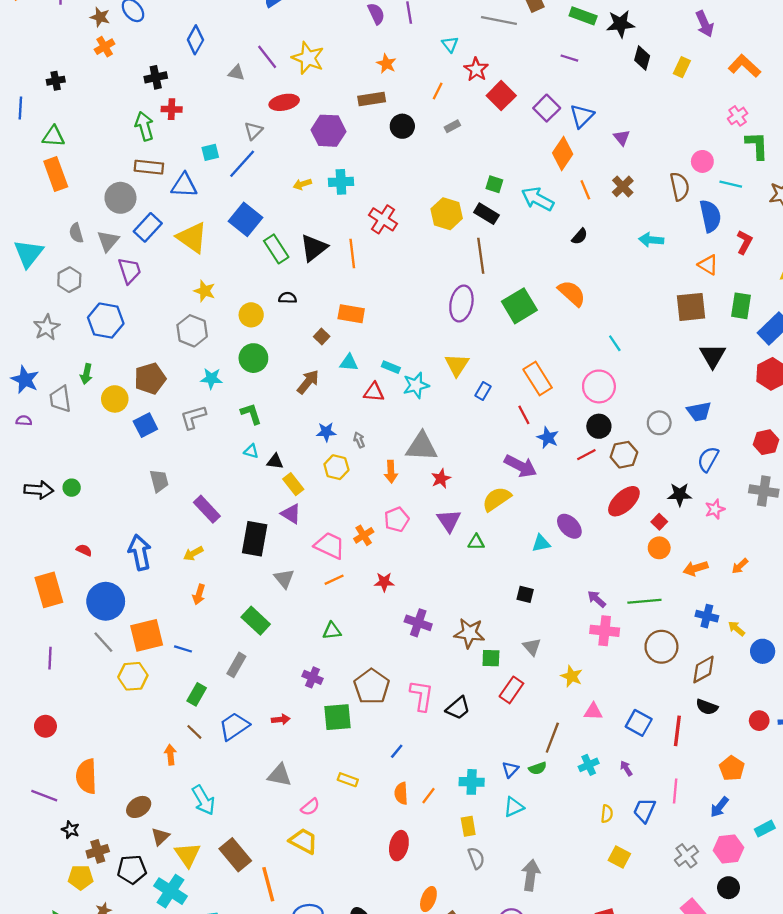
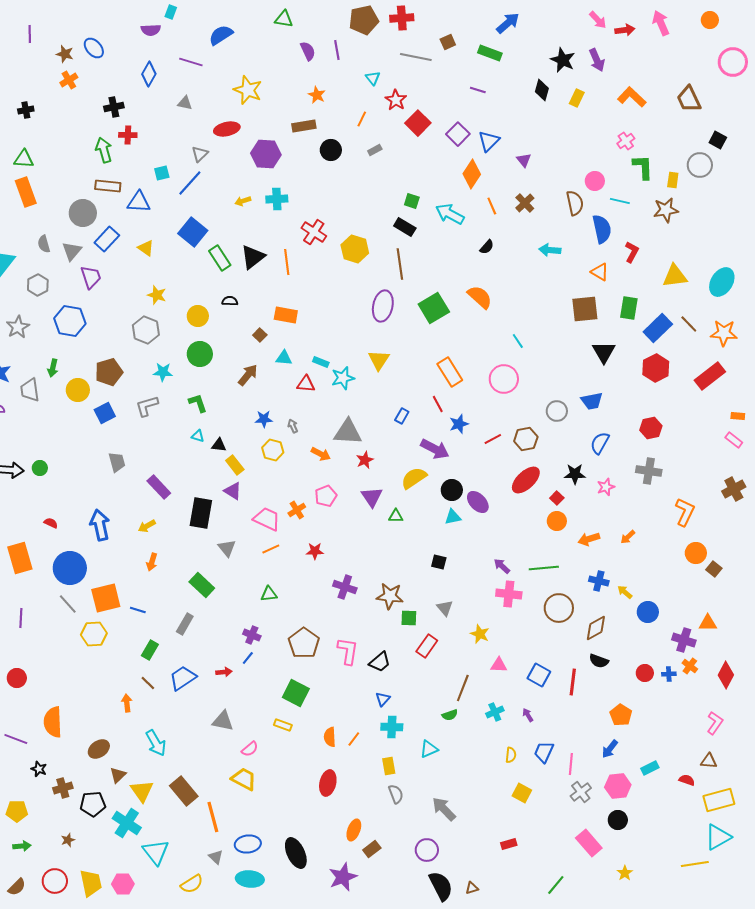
black star: (621, 24) -> (563, 60), moved, turned 30
purple line: (267, 57) -> (191, 62), moved, turned -35
yellow hexagon: (447, 214) -> (355, 249), moved
yellow triangle: (192, 238) -> (146, 248), size x0.6
blue rectangle: (483, 391) -> (402, 416), moved
black circle: (599, 426) -> (452, 490), moved
blue star: (548, 438) -> (459, 424), turned 30
orange arrow: (391, 472) -> (321, 454), turned -60
green square: (338, 717) -> (296, 693), moved, turned 32
blue line: (397, 751) -> (248, 658), moved
blue triangle: (510, 769) -> (383, 699), moved
pink line: (675, 791) -> (571, 764), moved
gray arrow: (531, 875) -> (444, 809), turned -52
yellow pentagon: (81, 877) -> (17, 811), moved

